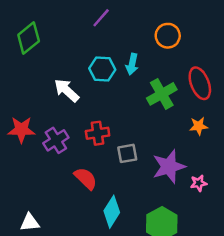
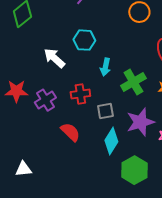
cyan arrow: (132, 64) -> (105, 67), moved
green cross: (162, 94) -> (133, 82), moved
cyan diamond: (112, 212) -> (111, 141), moved

